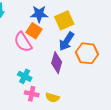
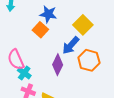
yellow square: (64, 20) -> (83, 25), moved, turned -30
pink semicircle: (23, 42) -> (16, 60), moved

